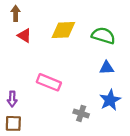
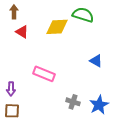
green semicircle: (103, 36) -> (83, 15), moved
blue triangle: (107, 68) -> (96, 61), turned 32
blue star: (110, 100) -> (99, 105), moved

